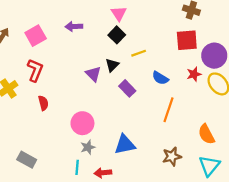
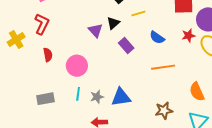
orange line: (169, 110) -> (163, 67), turned 60
pink circle: (82, 123) -> (77, 66), moved
gray star: (88, 147) -> (97, 97), moved
gray rectangle: (27, 160) -> (45, 99), moved, turned -42
cyan line: (77, 167) -> (78, 94), moved

